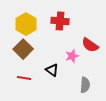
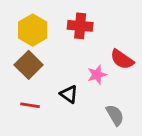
gray semicircle: (85, 85) -> (115, 115), turned -35

